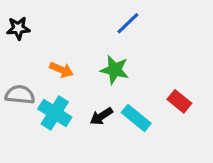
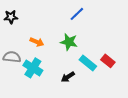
black arrow: (101, 116) -> (68, 77), moved
cyan rectangle: (136, 118) -> (88, 63), moved

